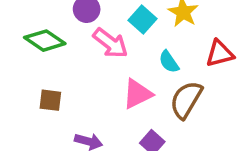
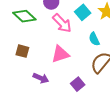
pink triangle: (137, 94) -> (60, 54), moved

